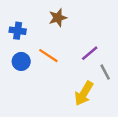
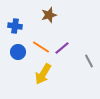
purple line: (90, 53) -> (62, 48), moved
yellow arrow: (84, 93) -> (43, 74), moved

